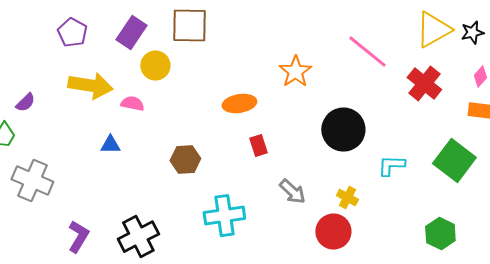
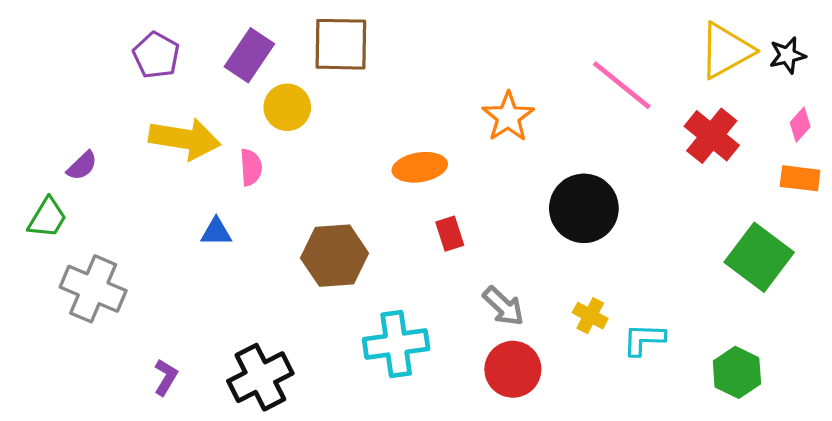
pink semicircle: (132, 104) -> (251, 167), turned 75
brown hexagon: (185, 160) -> (335, 256), size x1.4
cyan L-shape: (391, 166) -> (644, 339), moved
red circle: (333, 232) -> (513, 369), moved
purple L-shape: (78, 237) -> (166, 377), size x0.7

